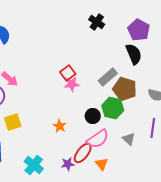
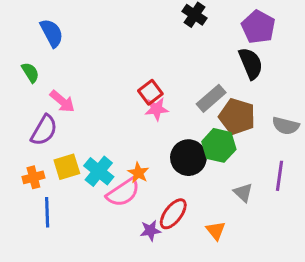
black circle: (93, 116) -> (188, 158), size x1.5
pink semicircle: (98, 139) -> (123, 193), moved
orange triangle: (102, 164) -> (216, 231), moved
cyan cross: (34, 165) -> (99, 171), moved

